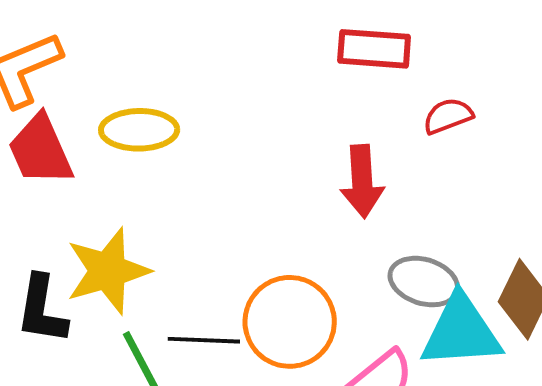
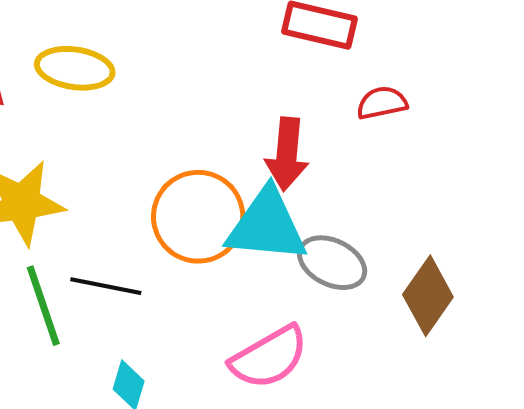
orange circle: (290, 322) -> (198, 217), moved
cyan triangle: (461, 332) -> (267, 226), moved

